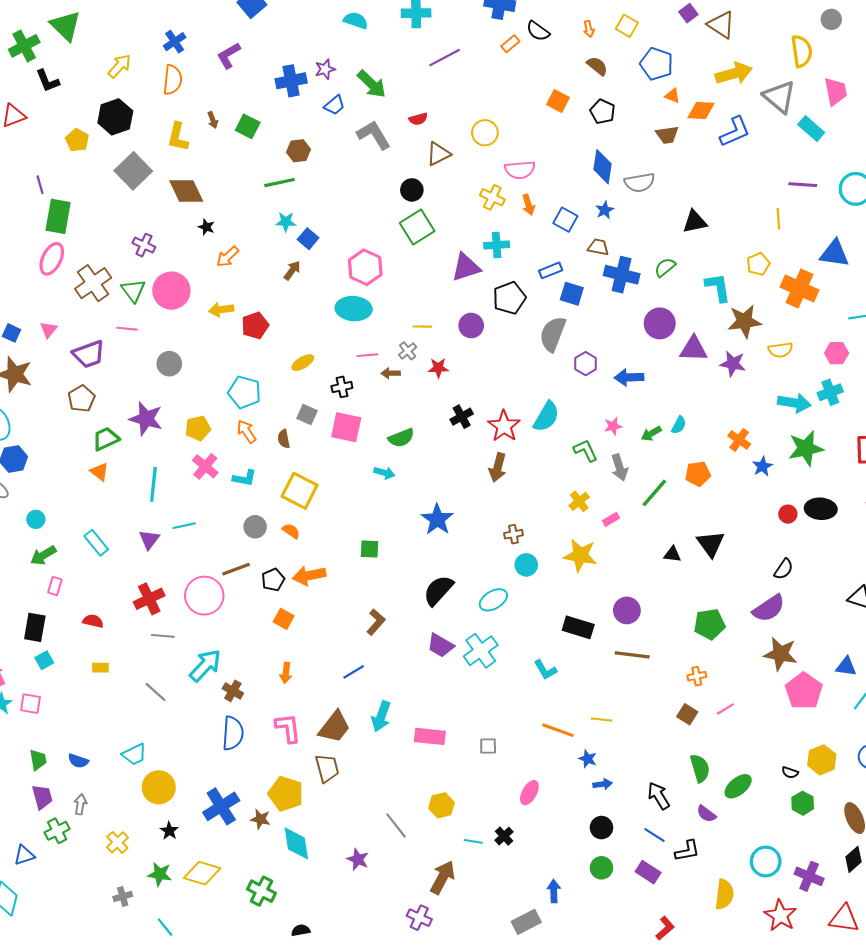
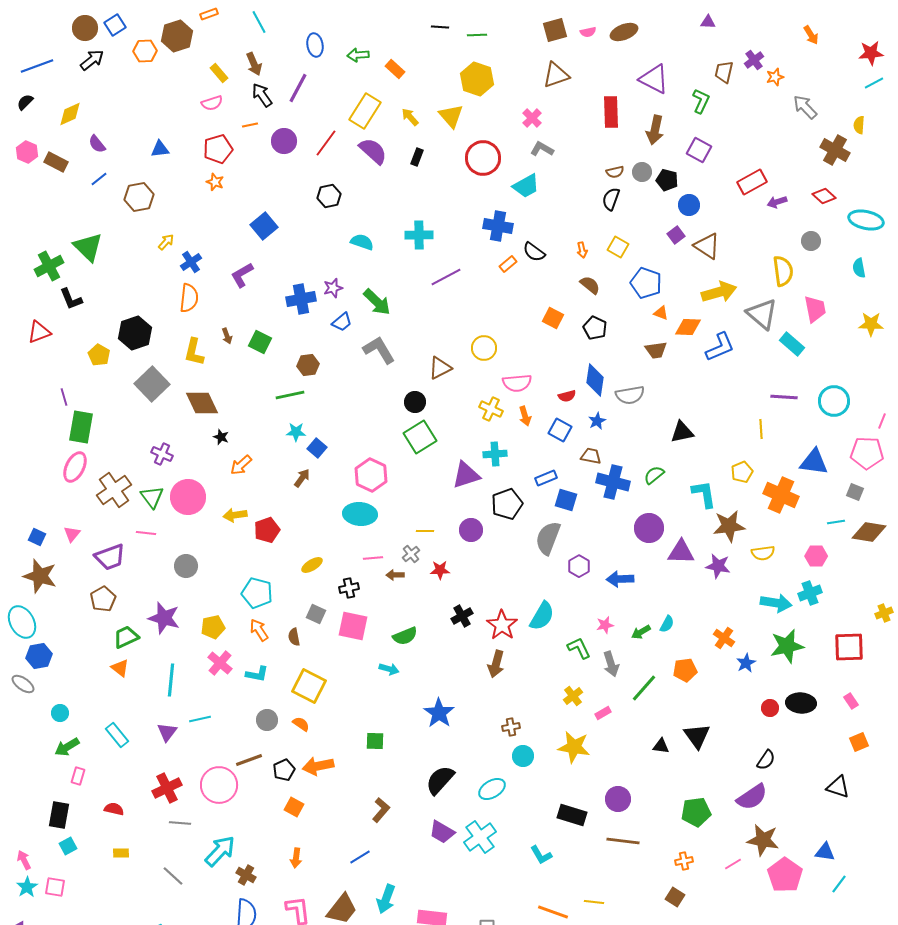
yellow arrow: (120, 66) -> (166, 242), moved, size x0.7
red semicircle: (418, 119) -> (567, 396), moved
pink line: (725, 709) -> (733, 864), moved

